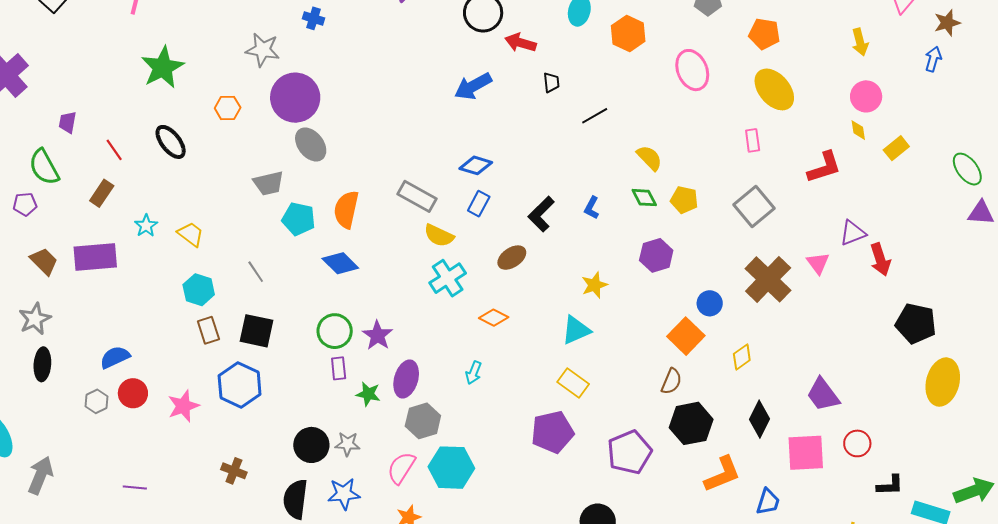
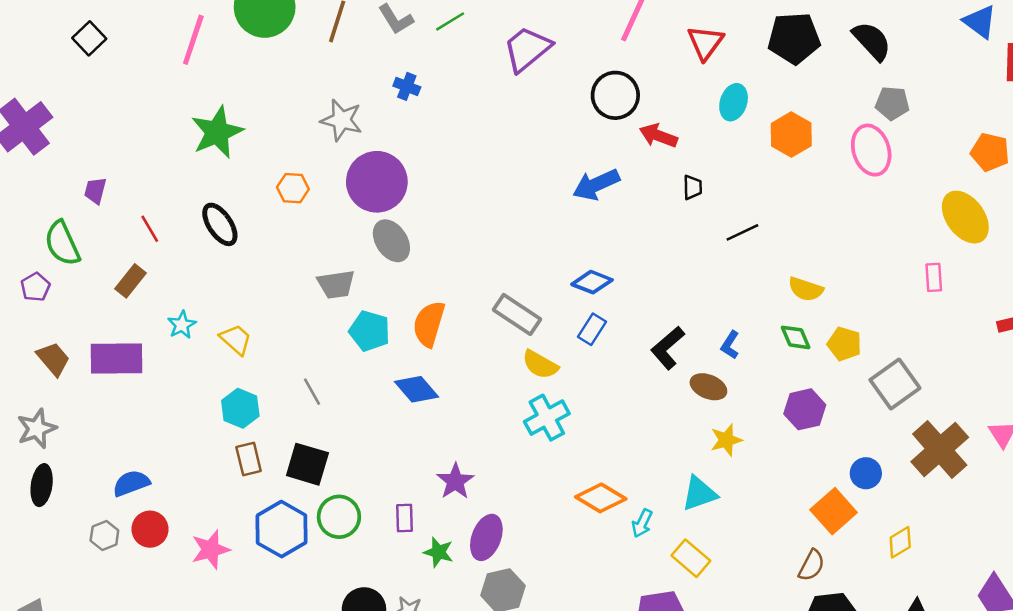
orange pentagon: (764, 34) -> (990, 152), moved
pink ellipse: (692, 70) -> (871, 150), moved
yellow semicircle: (649, 158) -> (806, 289), turned 148
purple pentagon: (25, 204) -> (35, 287), turned -30
gray square: (754, 207) -> (895, 384), moved
brown ellipse: (512, 258) -> (708, 387), moved, turned 52
orange diamond: (494, 318) -> (601, 498), moved, size x1.4
green circle: (335, 331) -> (339, 517), moved
cyan arrow: (474, 373) -> (642, 523), moved

